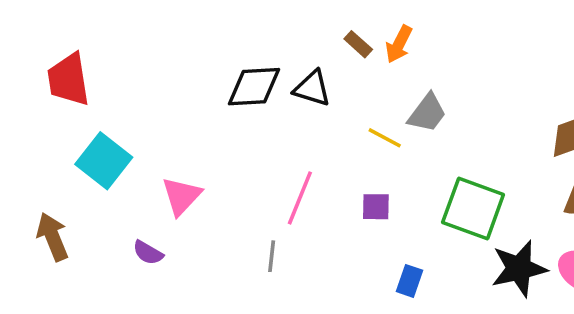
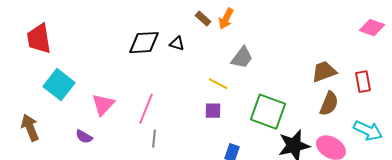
black triangle: (312, 88) -> (177, 44), size x0.7
yellow line: (385, 138) -> (218, 84), moved
pink line: (300, 198) -> (146, 109), moved

